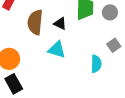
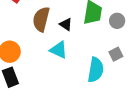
cyan semicircle: (96, 64) -> (96, 70), size x1.4

